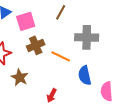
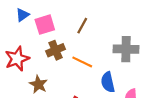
brown line: (61, 12) -> (82, 26), moved
gray cross: (87, 37) -> (126, 49), moved

